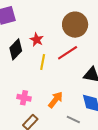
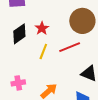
pink cross: (24, 98) -> (18, 83), turned -32

